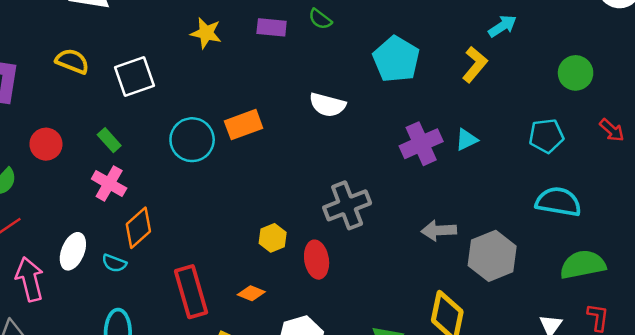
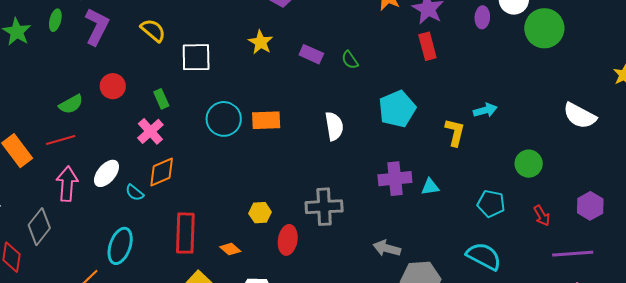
yellow L-shape: (475, 64) -> (455, 132), turned -44
white semicircle: (327, 105) -> (334, 126), turned -132

